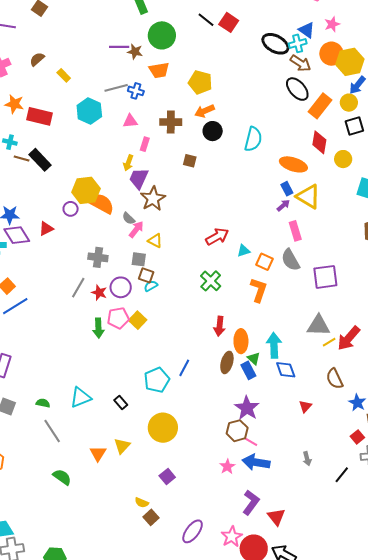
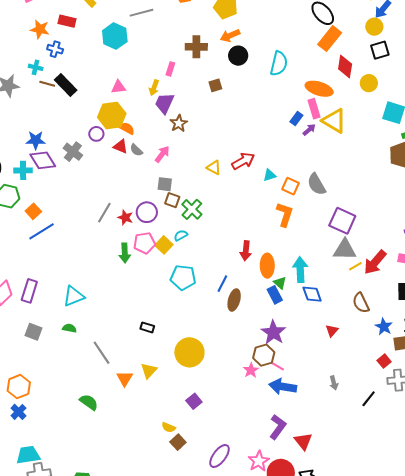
blue cross: (136, 91) -> (55, 49), moved
orange rectangle: (320, 106) -> (330, 39), moved
red rectangle: (40, 116) -> (67, 21), moved, size x0.7
pink triangle: (130, 121) -> (119, 87), moved
brown square: (190, 161) -> (215, 85), turned -32
blue rectangle: (287, 189) -> (296, 119), moved, turned 64
brown star: (153, 199) -> (179, 123), size x0.7
orange semicircle: (101, 203) -> (127, 128), size x0.6
gray semicircle: (129, 218) -> (136, 150), moved
red triangle: (46, 229) -> (121, 146), moved, turned 49
pink rectangle: (295, 231) -> (314, 109), moved
yellow triangle: (155, 241) -> (214, 168), moved
gray cross: (98, 257) -> (73, 152), moved, turned 30
purple square: (325, 277) -> (342, 221), moved, turned 32
green cross: (211, 281) -> (192, 209), moved
cyan semicircle: (151, 286) -> (181, 235), moved
brown ellipse: (227, 362) -> (234, 300), moved
blue line: (184, 368) -> (222, 284), moved
cyan pentagon: (157, 380) -> (183, 277), moved, turned 30
cyan triangle: (81, 397) -> (74, 296), moved
black rectangle: (121, 403) -> (147, 327), turned -32
gray line: (52, 431) -> (102, 353), moved
pink star: (227, 467) -> (251, 370), moved

